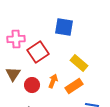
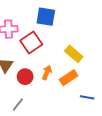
blue square: (64, 27) -> (46, 17), moved

